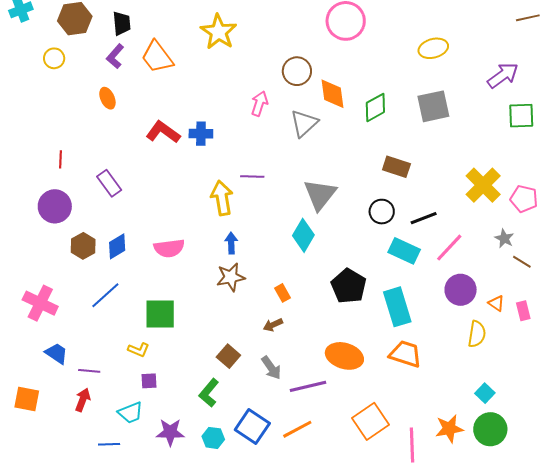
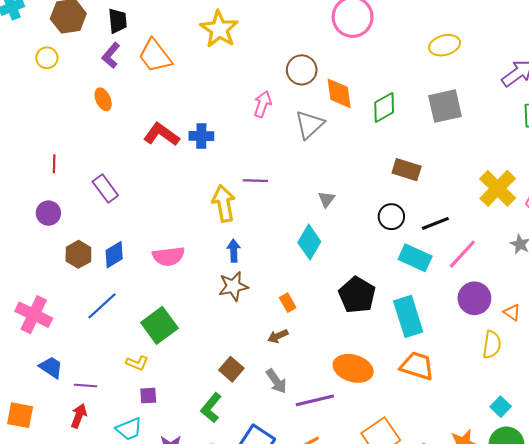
gray triangle: (320, 195) -> (327, 199), size x0.5
purple circle: (55, 206) -> (48, 213), size x0.7
green square: (160, 314) -> (159, 325), turned -36

